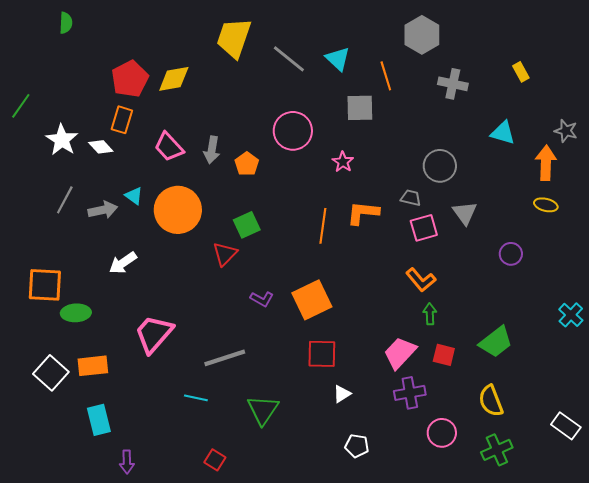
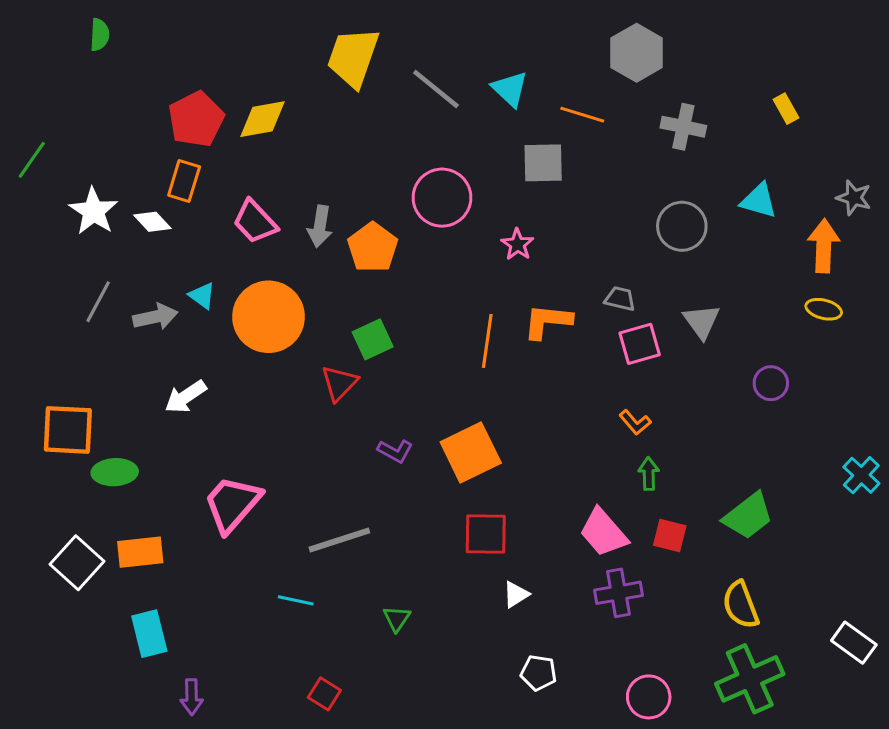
orange line: (386, 76) -> (582, 115), turned -56
orange pentagon: (247, 164) -> (373, 247), size x1.4
gray circle: (440, 166) -> (682, 226), moved
orange L-shape: (421, 280) -> (635, 422), size x0.7
pink trapezoid: (400, 353) -> (603, 533), turned -84
green triangle: (263, 410) -> (397, 618), size x0.6
pink circle: (442, 433) -> (649, 697), moved
green cross: (497, 450) -> (750, 679), size x1.4

